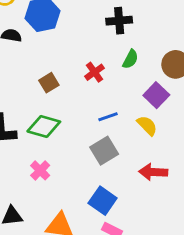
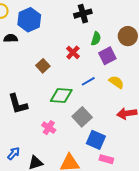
purple square: (156, 95) -> (107, 56), moved, turned 30
green diamond: (44, 126) -> (61, 95), moved
gray square: (104, 151) -> (82, 117), moved

